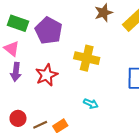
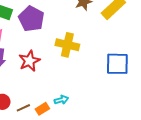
cyan arrow: (91, 104) -> (61, 100), moved, turned -40

